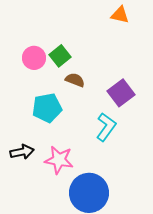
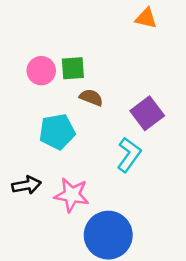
green square: (60, 56) -> (73, 68), turned 35

